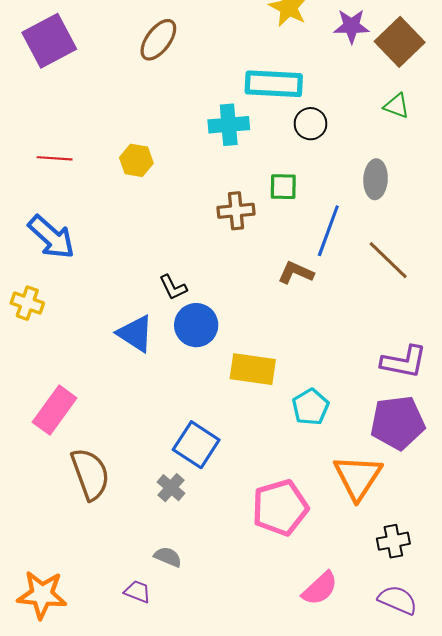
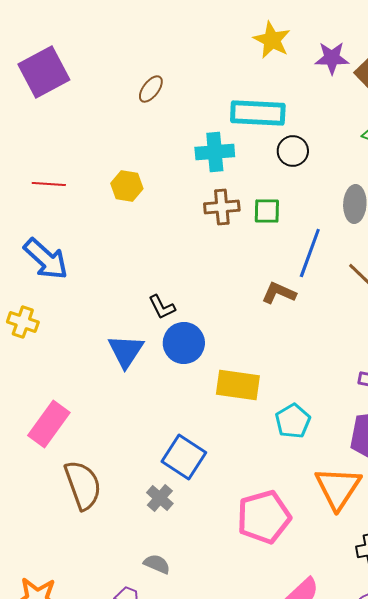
brown ellipse: (158, 40) -> (151, 89), moved, size x0.7
brown cross: (236, 211) -> (222, 207), moved
blue triangle: (135, 333) -> (126, 351), turned 30

